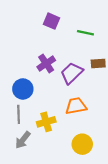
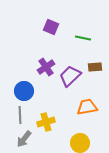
orange trapezoid: (76, 106) -> (87, 107), moved

